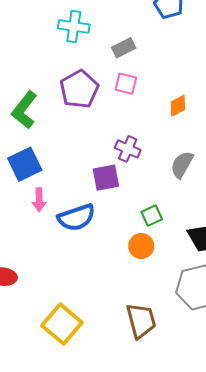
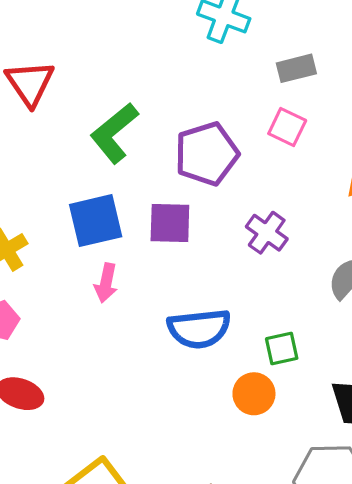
purple pentagon: (79, 89) -> (207, 154), moved
purple square: (106, 178) -> (170, 223), moved
blue semicircle: (76, 217) -> (199, 329), moved

